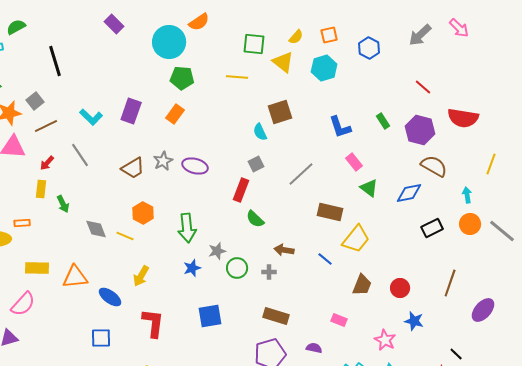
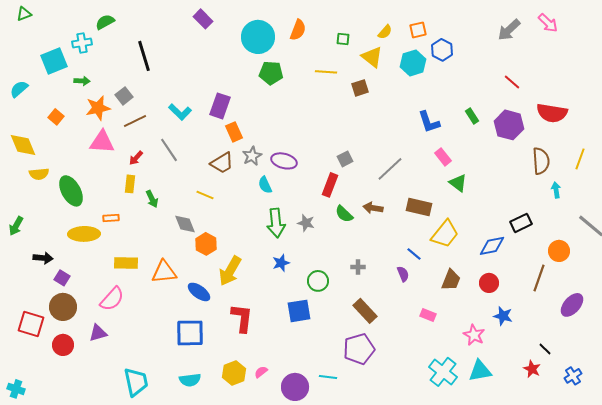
orange semicircle: (199, 22) -> (298, 30), moved, turned -35
green square: (254, 44) -> (343, 39), size x0.6
blue hexagon: (369, 48) -> (442, 50), moved
brown square: (280, 112) -> (360, 88), moved, size x0.7
orange rectangle: (175, 114) -> (234, 132), moved, turned -60
cyan semicircle: (260, 132) -> (265, 185), moved
brown semicircle: (434, 166) -> (541, 161), moved, turned 56
blue diamond: (409, 193) -> (492, 246), moved
orange hexagon: (143, 213) -> (206, 244), moved
orange circle: (470, 224) -> (559, 251), moved
yellow line: (125, 236) -> (205, 195), moved
brown arrow: (284, 250) -> (373, 208), moved
gray star: (217, 251) -> (306, 223), moved, turned 30
green circle: (237, 268) -> (318, 281), moved
yellow arrow: (141, 276) -> (230, 271), size x1.4
brown rectangle: (276, 316) -> (365, 311), turned 30
blue square: (101, 338) -> (190, 333), size x1.4
purple semicircle: (314, 348) -> (403, 274), moved, turned 56

